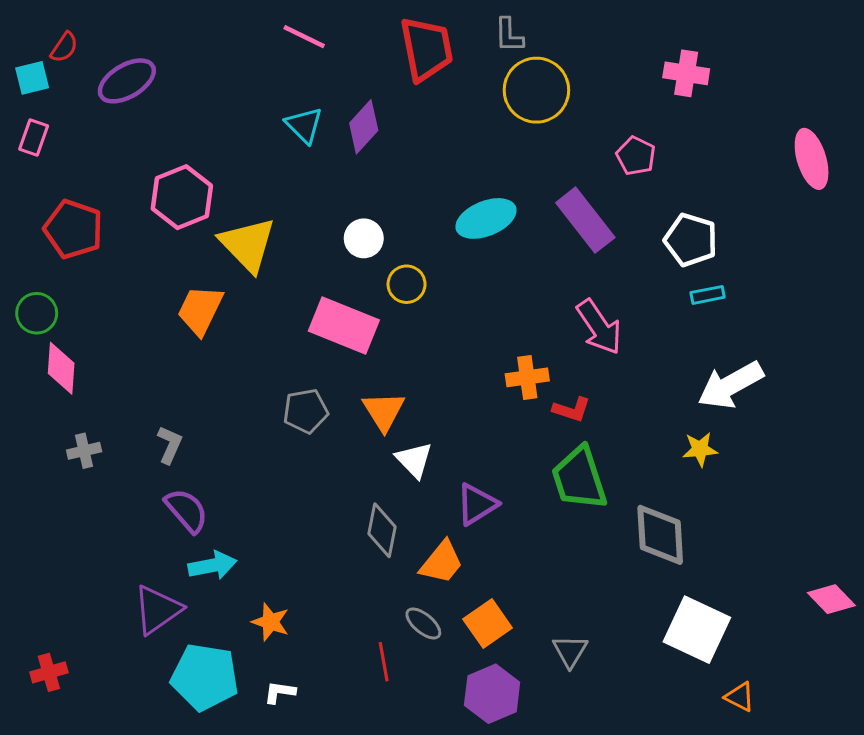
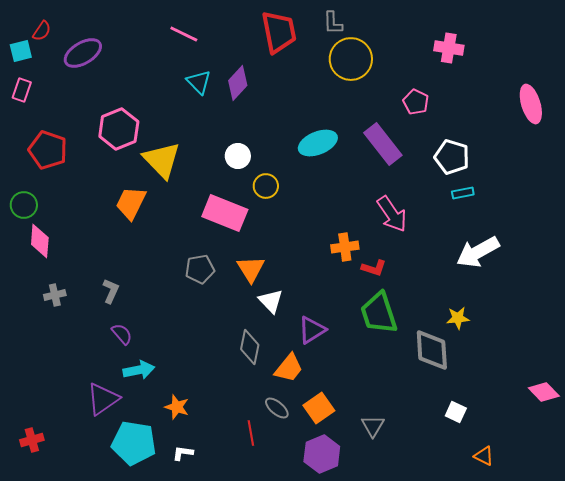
pink line: (304, 37) -> (184, 34), moved
yellow star: (700, 449) -> (458, 318), moved
purple semicircle: (186, 510) -> (122, 334), size x0.7
white square: (697, 630) -> (456, 412), size x0.5

